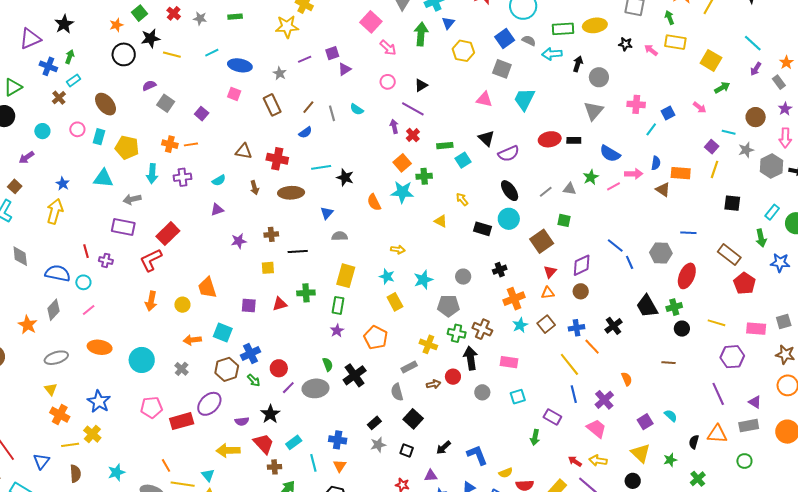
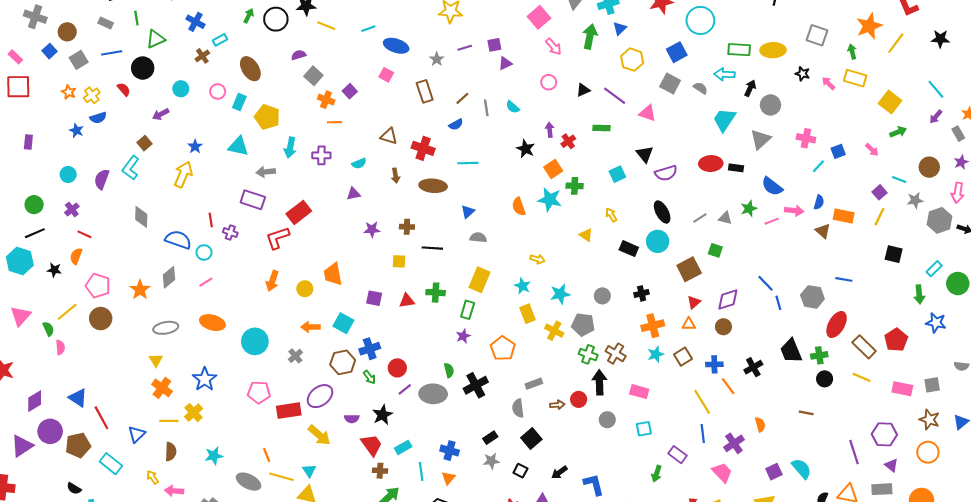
gray semicircle: (529, 41) -> (700, 88), moved
green arrow: (70, 57) -> (249, 16), moved
cyan trapezoid: (524, 99) -> (724, 120), moved
purple line: (413, 109) -> (615, 96), moved
orange cross: (170, 144) -> (326, 100), moved
green rectangle: (445, 146) -> (602, 128), moved
black star: (345, 177) -> (526, 149), moved
brown rectangle: (729, 255) -> (864, 347), moved
yellow cross: (428, 344) -> (554, 331), moved
purple hexagon: (732, 357) -> (884, 434), moved
cyan semicircle: (671, 416) -> (801, 469), size x1.5
yellow arrow: (228, 450) -> (319, 435), moved, turned -145

